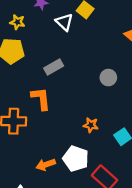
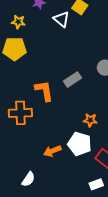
gray rectangle: (54, 67) -> (73, 80), moved
orange star: (91, 125) -> (90, 120), moved

